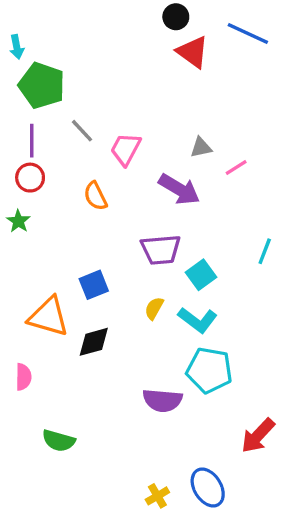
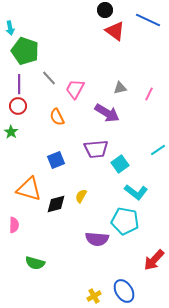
pink line: (236, 168) -> (149, 94), moved, turned -32
cyan line: (265, 251) -> (158, 150), turned 35
blue square: (94, 285) -> (56, 160), moved
yellow semicircle: (154, 308) -> (81, 196), moved
cyan L-shape: (198, 320) -> (136, 192), moved

